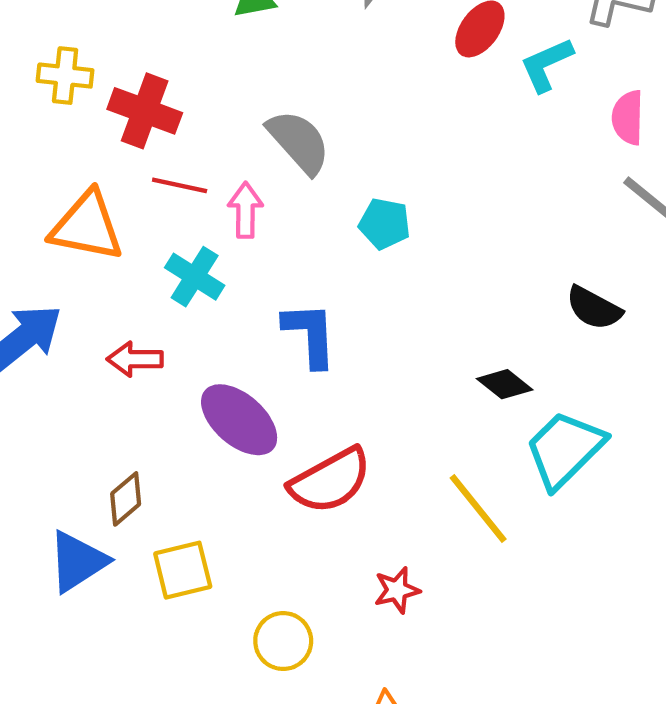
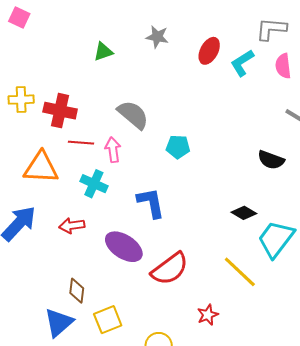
pink semicircle: (628, 118) -> (283, 66), moved
black semicircle: (594, 308) -> (271, 160), moved
brown diamond: (126, 499) -> (77, 291), turned -35

